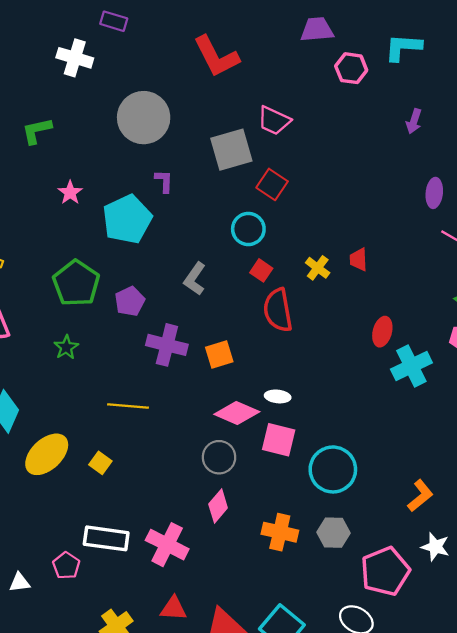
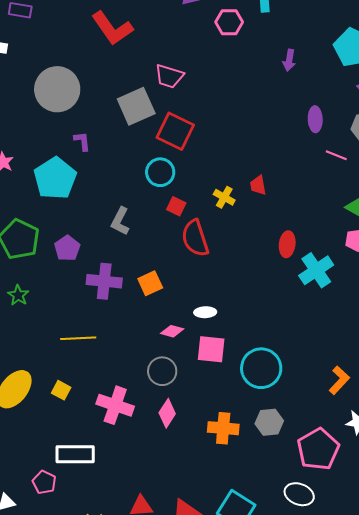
red square: (272, 184) -> (175, 131), size x1.4
pink diamond: (237, 413) -> (172, 331), size x0.6
pink cross: (167, 545) -> (115, 405), moved

